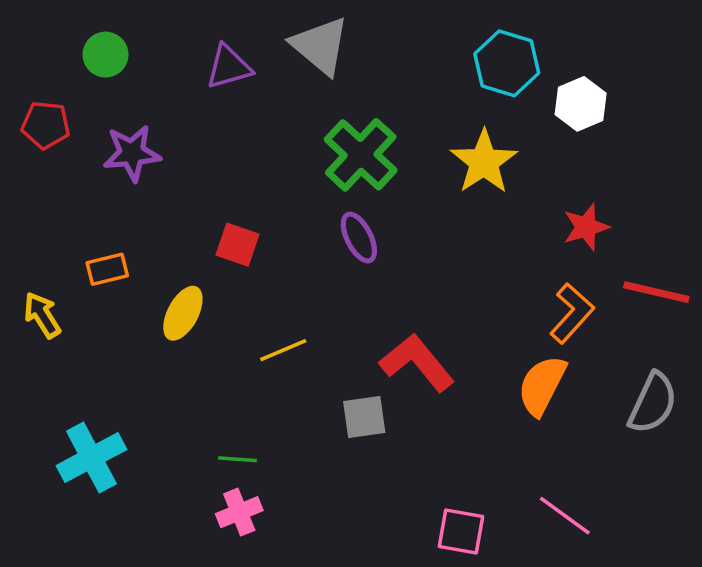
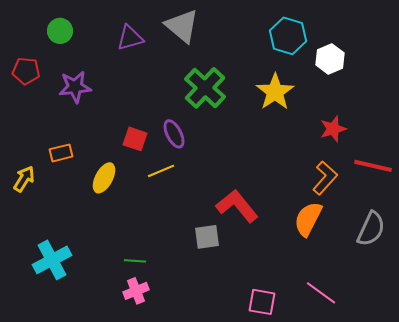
purple ellipse: (359, 238) -> (174, 134), moved
yellow arrow: (42, 315) -> (24, 179), turned 64
yellow line: (283, 350) -> (161, 171), moved

